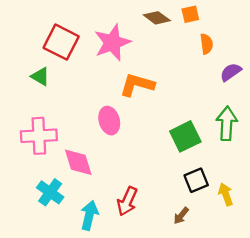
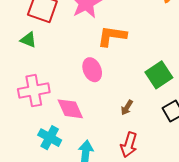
red arrow: (127, 201) -> (129, 145), moved
brown arrow: (181, 216) -> (127, 108), moved

